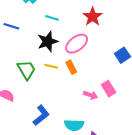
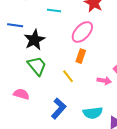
black star: (48, 42) -> (34, 40), moved
yellow line: (51, 66) -> (68, 76), moved, turned 48
orange rectangle: (71, 67) -> (81, 56), turned 56

